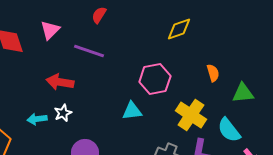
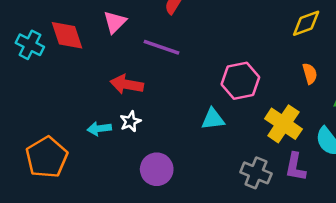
yellow diamond: (179, 29) -> (306, 23), moved

